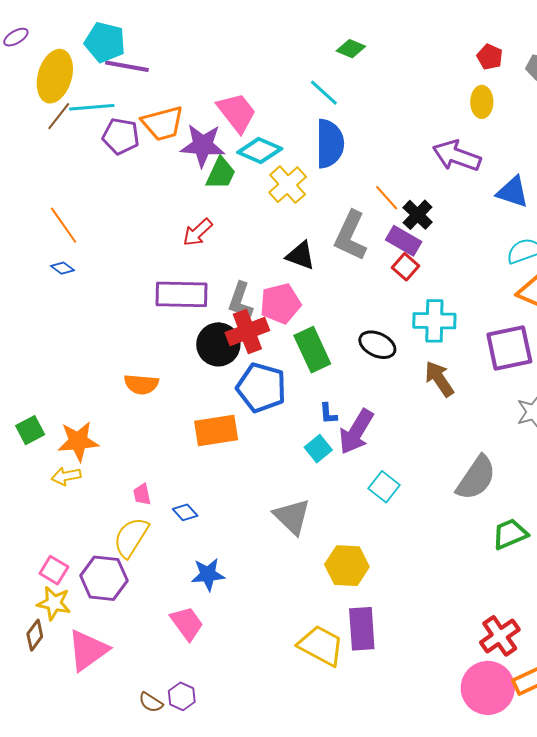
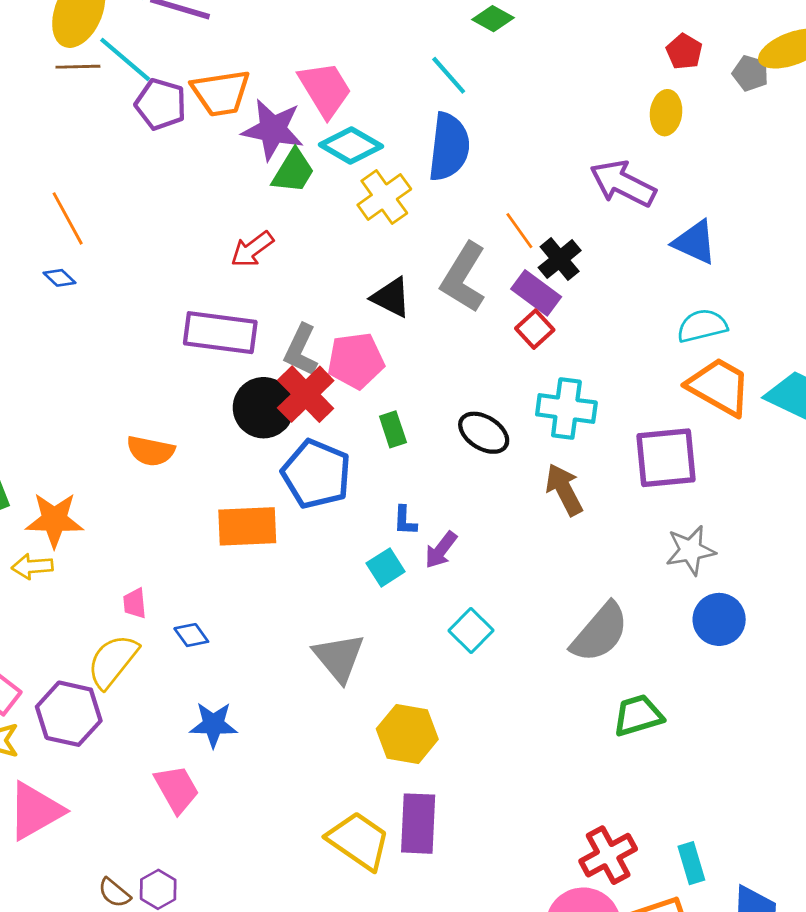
cyan line: (92, 107) -> (125, 59), turned 39
brown line: (59, 116) -> (78, 67), turned 44
red cross: (247, 331) -> (306, 394), turned -30
green rectangle: (312, 350) -> (393, 429), size x0.6
purple arrow: (356, 432) -> (441, 550), size x0.6

